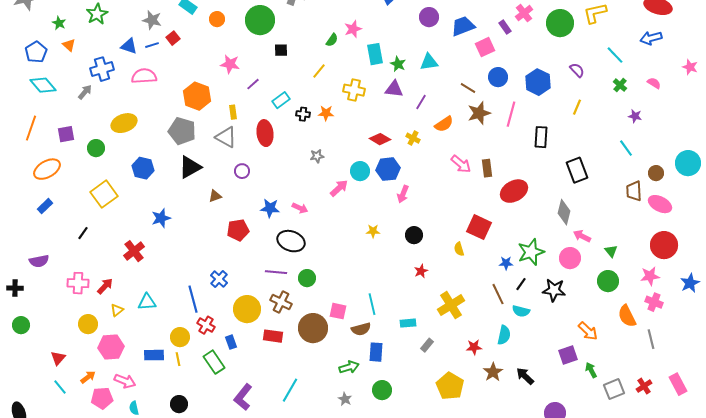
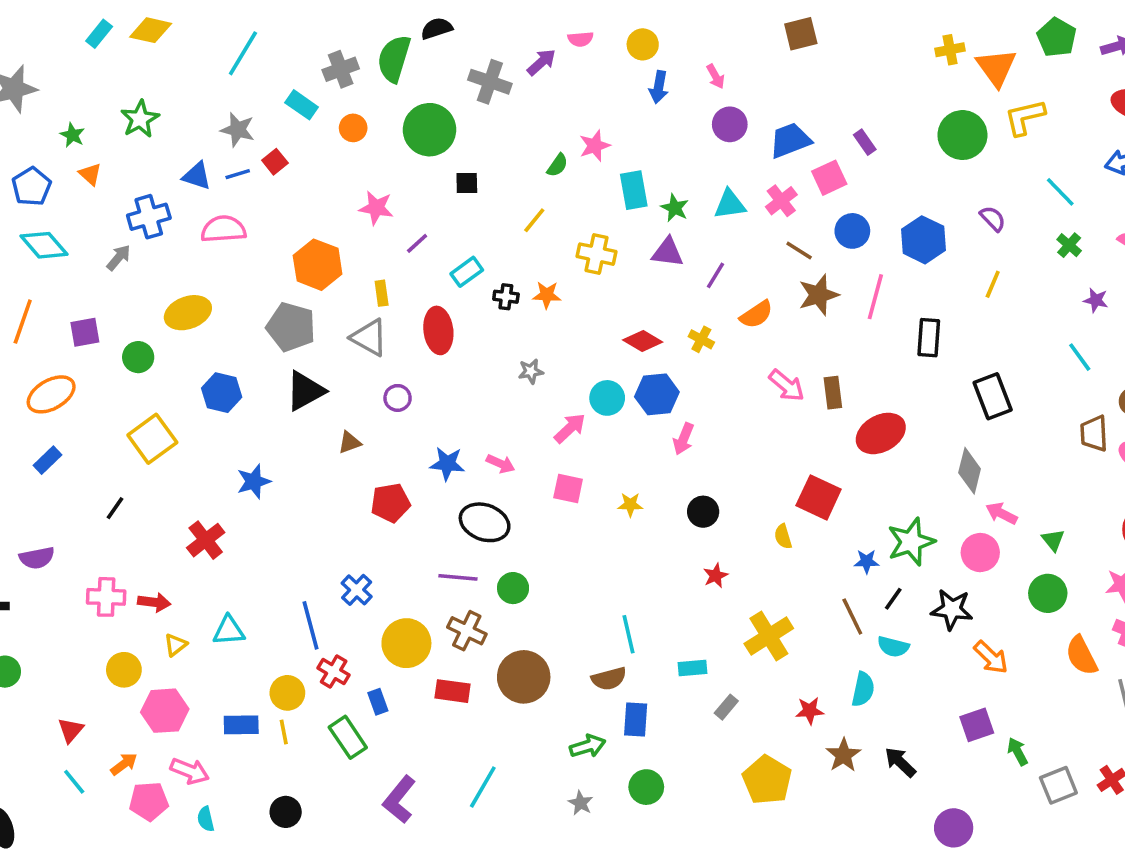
pink cross: (524, 13) -> (781, 201), moved
red arrow: (105, 286) -> (154, 602), turned 54
pink square: (338, 311) -> (568, 489), moved
orange arrow: (588, 331) -> (991, 657), moved

